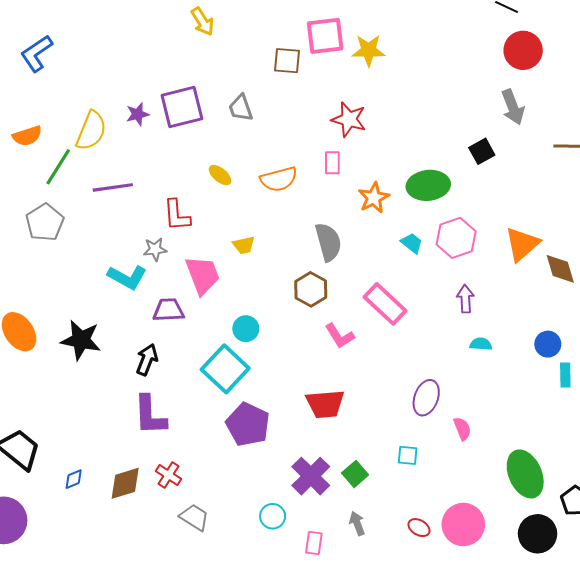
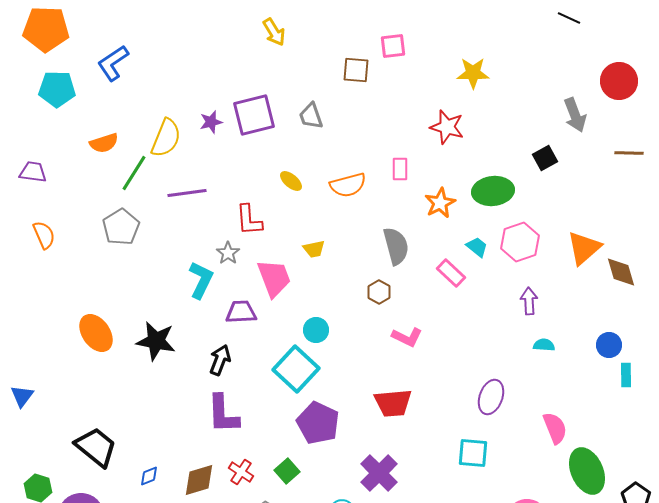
pink square: (325, 36) -> (393, 46), size x0.7
yellow star: (368, 50) -> (473, 73), moved
red circle: (523, 50) -> (619, 81), moved
red star: (349, 119) -> (447, 127), moved
gray star: (155, 249) -> (228, 253), turned -30
cyan L-shape: (127, 277) -> (201, 280), turned -93
brown hexagon: (311, 289) -> (379, 292), size x0.7
pink rectangle: (385, 304) -> (451, 273), moved, size x0.7
pink L-shape: (340, 336) -> (407, 337), turned -32
pink semicircle: (462, 429) -> (555, 428), moved, size x1.4
cyan square: (408, 455) -> (473, 453), size x1.5
green square: (355, 474) -> (287, 471), moved

